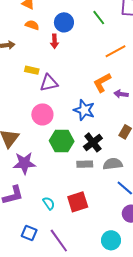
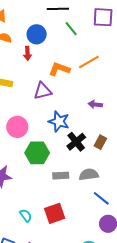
purple triangle: (49, 83) -> (43, 91), moved
orange L-shape: (102, 83) -> (59, 69), moved, turned 50
black cross: (93, 142) -> (76, 142), moved

